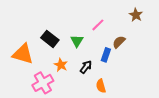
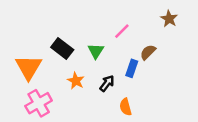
orange triangle: (23, 54) -> (29, 67), turned 45
pink cross: (43, 83) -> (39, 103), moved

